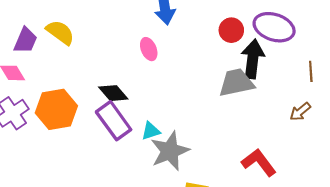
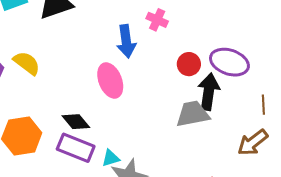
pink ellipse: (149, 49) -> (110, 81), size x1.6
brown arrow: (300, 112) -> (253, 143), size x1.5
purple rectangle: (114, 121) -> (76, 148), turned -33

